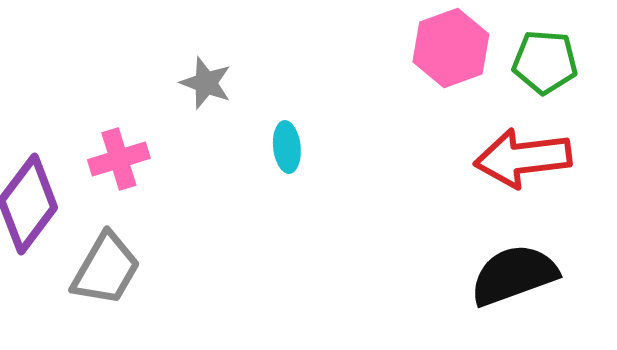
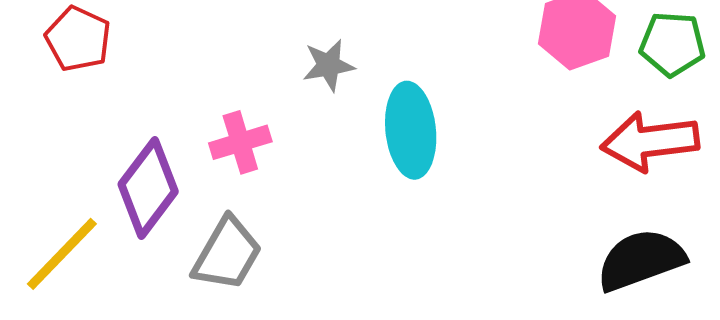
gray star: (206, 83) -> (329, 65), turned -30
cyan ellipse: (287, 147) -> (411, 130), size x1.8

